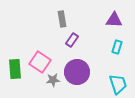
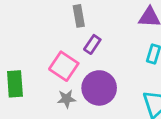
pink square: (40, 62) -> (64, 66), moved

